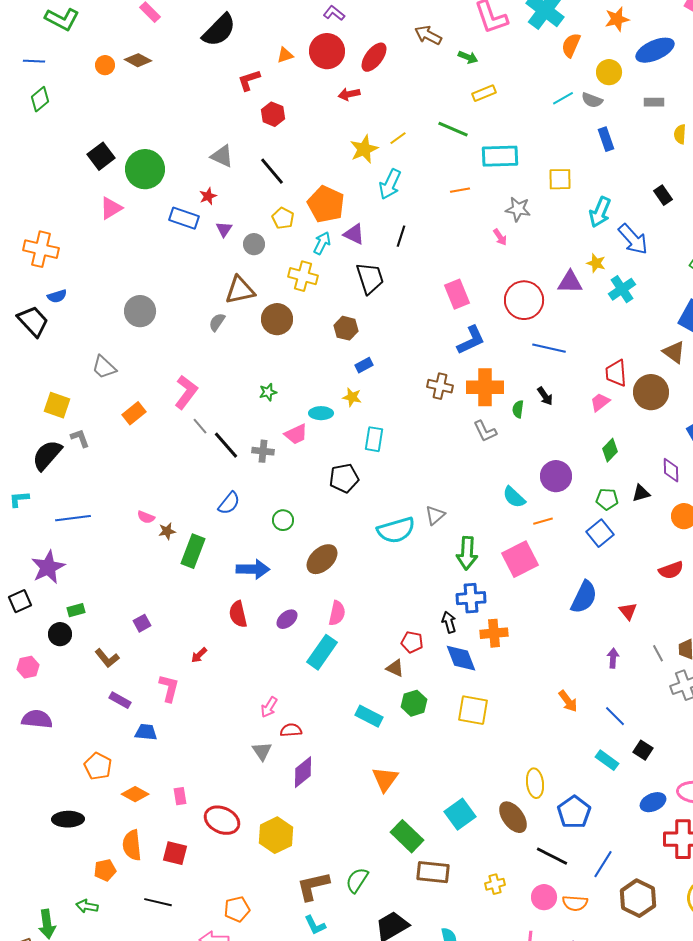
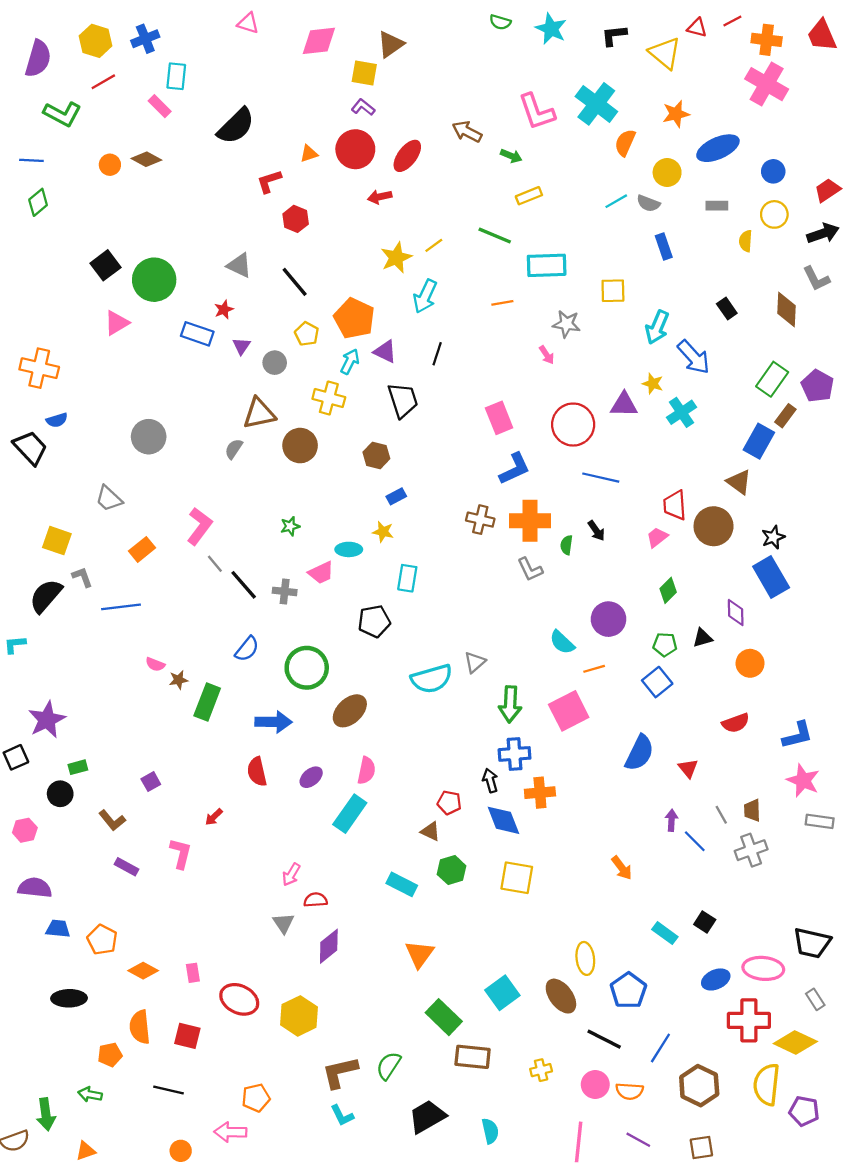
blue line: (73, 518) -> (121, 607), moved
green circle: (283, 520) -> (307, 668), size x1.8
blue line: (615, 716) -> (695, 841), moved
blue trapezoid: (146, 732) -> (58, 929), moved

